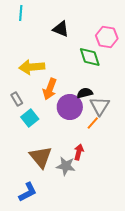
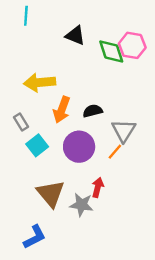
green diamond: (90, 57) -> (111, 52), moved
black semicircle: (85, 93) -> (93, 111), moved
purple circle: (70, 107) -> (79, 147), moved

